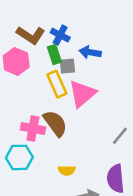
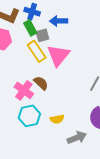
brown semicircle: (55, 123) -> (41, 83), size x0.7
pink cross: (33, 128) -> (24, 90), turned 36
cyan hexagon: (19, 157) -> (29, 116), moved

